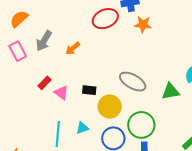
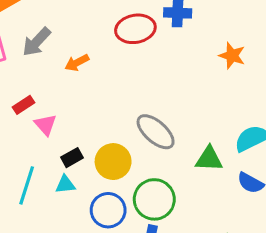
orange star: (143, 24) -> (232, 56), moved
black rectangle: (89, 90) -> (72, 158), moved, turned -48

